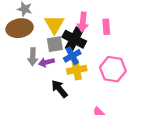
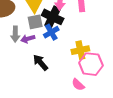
pink hexagon: (113, 69) -> (91, 64), moved
yellow cross: (77, 70) -> (80, 50), moved

